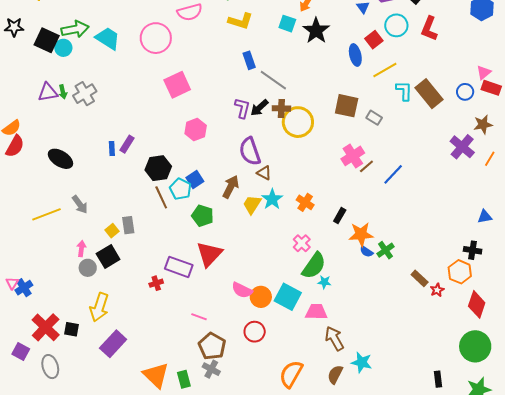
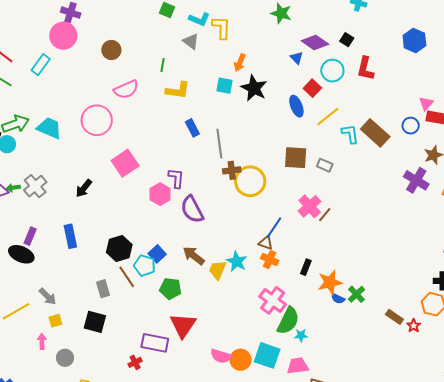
gray line: (273, 80) -> (219, 144), turned 56
green arrow: (63, 92) -> (13, 188), turned 104
purple L-shape: (242, 108) -> (176, 178), moved
black arrow: (259, 108) -> (84, 188), moved
pink hexagon: (196, 129) -> (160, 194), moved
purple rectangle: (127, 144) -> (30, 236), moved
blue rectangle: (112, 149) -> (70, 236), size x1.6
purple semicircle: (250, 151) -> (192, 209), moved
brown triangle: (264, 173) -> (266, 243), moved
blue line: (393, 174) -> (274, 228), moved
brown arrow: (231, 187) -> (194, 256), turned -70
gray rectangle: (128, 225) -> (103, 289), moved
yellow square: (112, 231) -> (55, 321), moved, turned 32
pink cross: (302, 243) -> (273, 300), size x1.5
pink arrow: (81, 249) -> (42, 341), moved
black square: (108, 256) -> (95, 322), moved, turned -35

